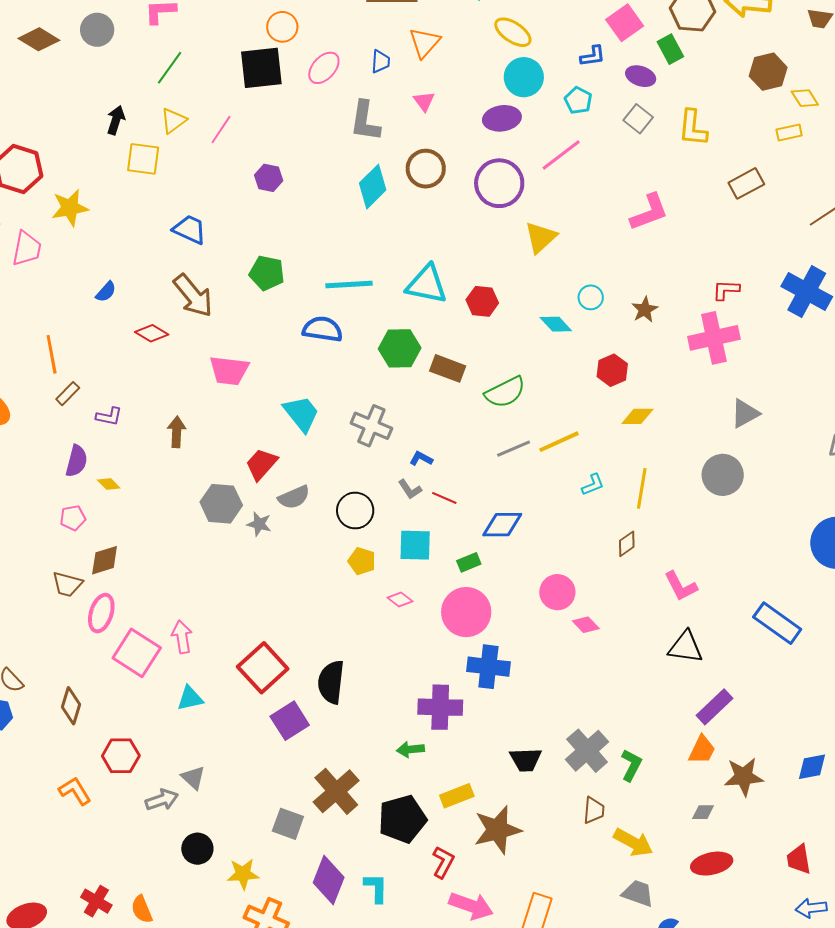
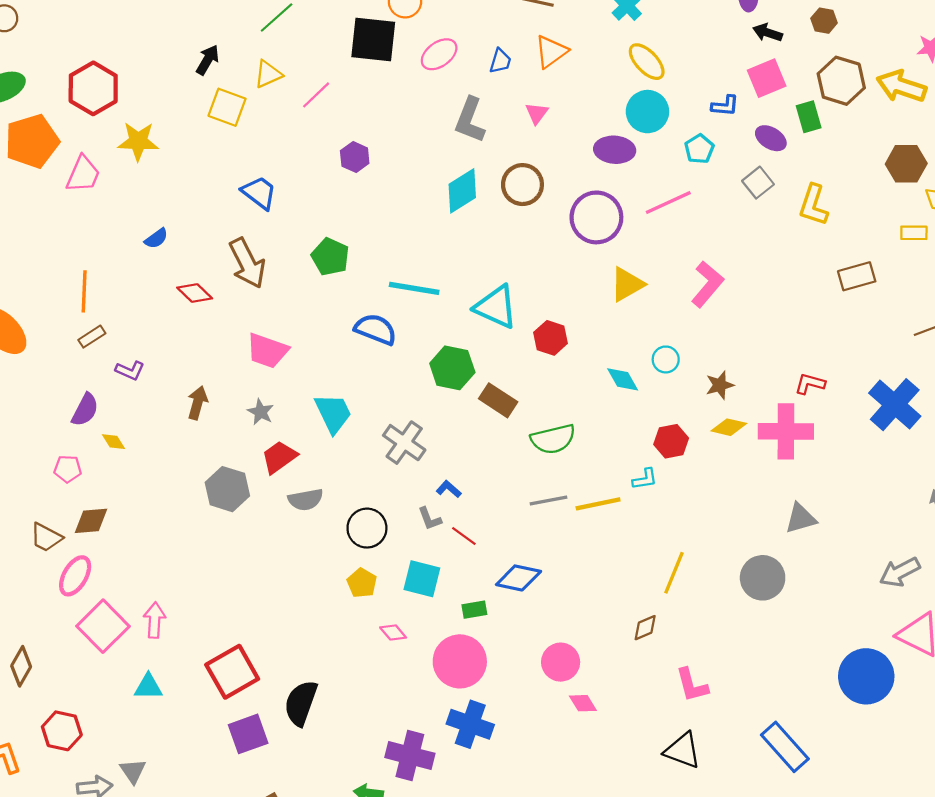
pink L-shape: (649, 212) -> (707, 284), moved, turned -42
yellow diamond: (637, 416) -> (729, 427), moved
cyan L-shape: (593, 485) -> (645, 479), moved
gray star: (259, 524) -> (261, 412), moved

